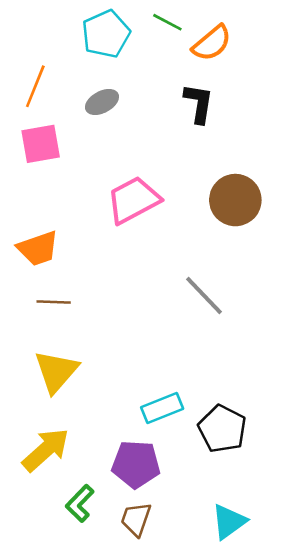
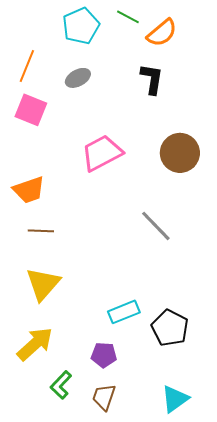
pink square: (41, 144) -> (31, 110), turned 32
purple pentagon: (136, 464) -> (104, 355), size x0.7

